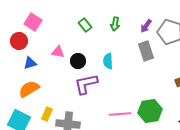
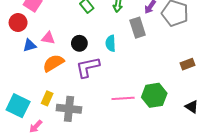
gray rectangle: (146, 51) -> (138, 28), moved
pink triangle: (58, 52) -> (48, 38), moved
orange semicircle: (29, 89) -> (53, 63), moved

